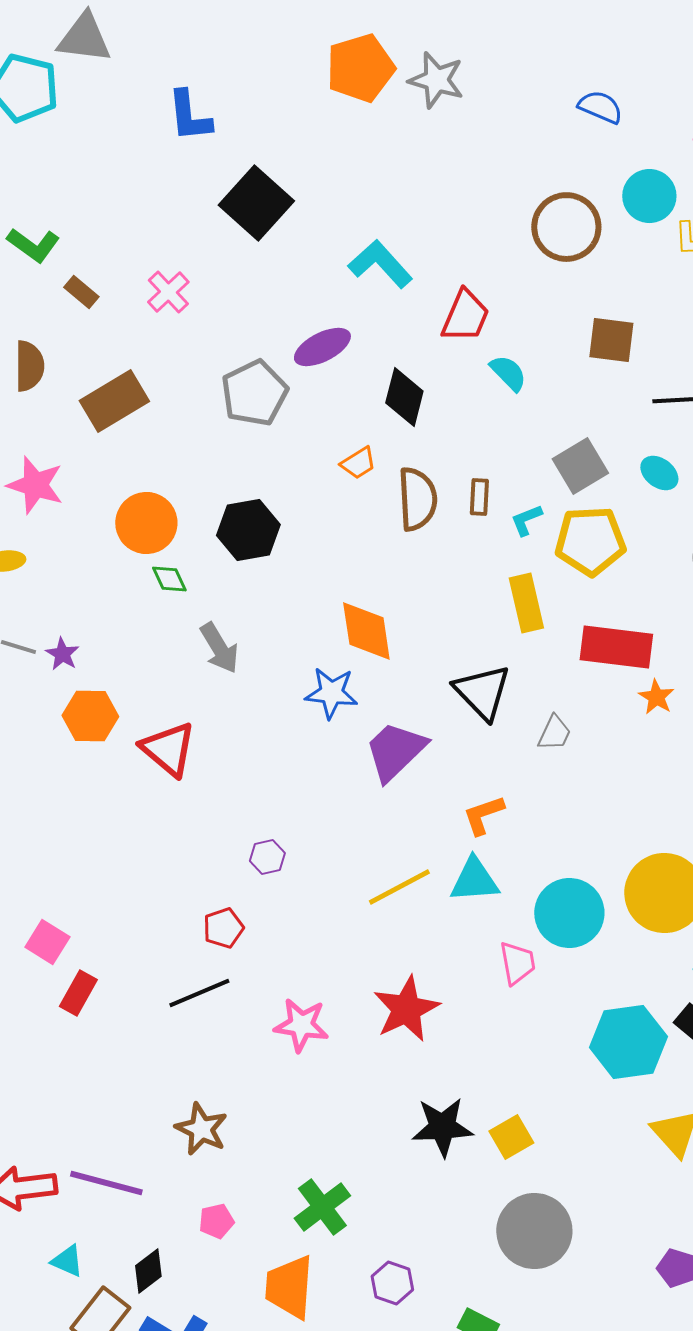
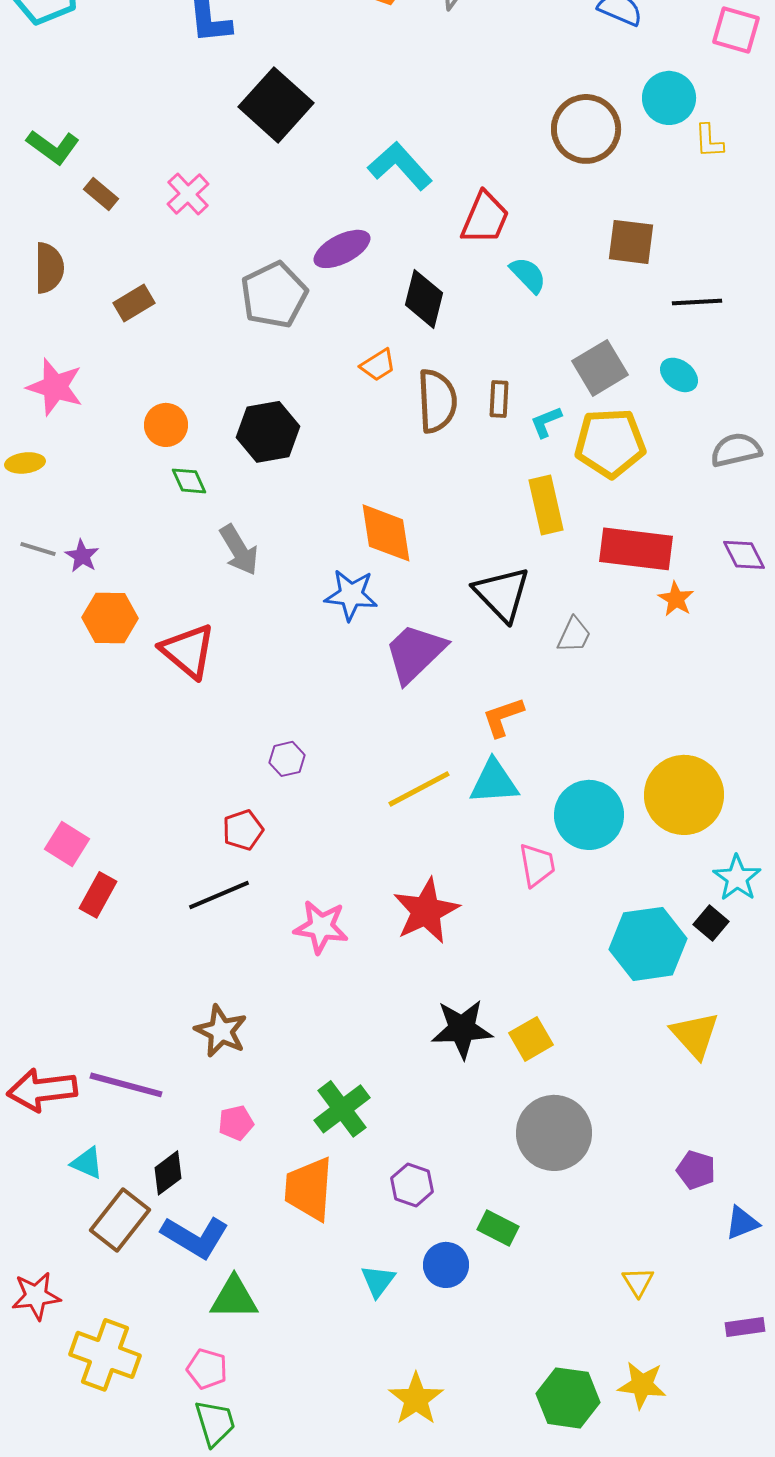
brown rectangle: (114, 401) -> (134, 303), size x0.6
orange circle: (146, 523) -> (166, 425), size x0.7

